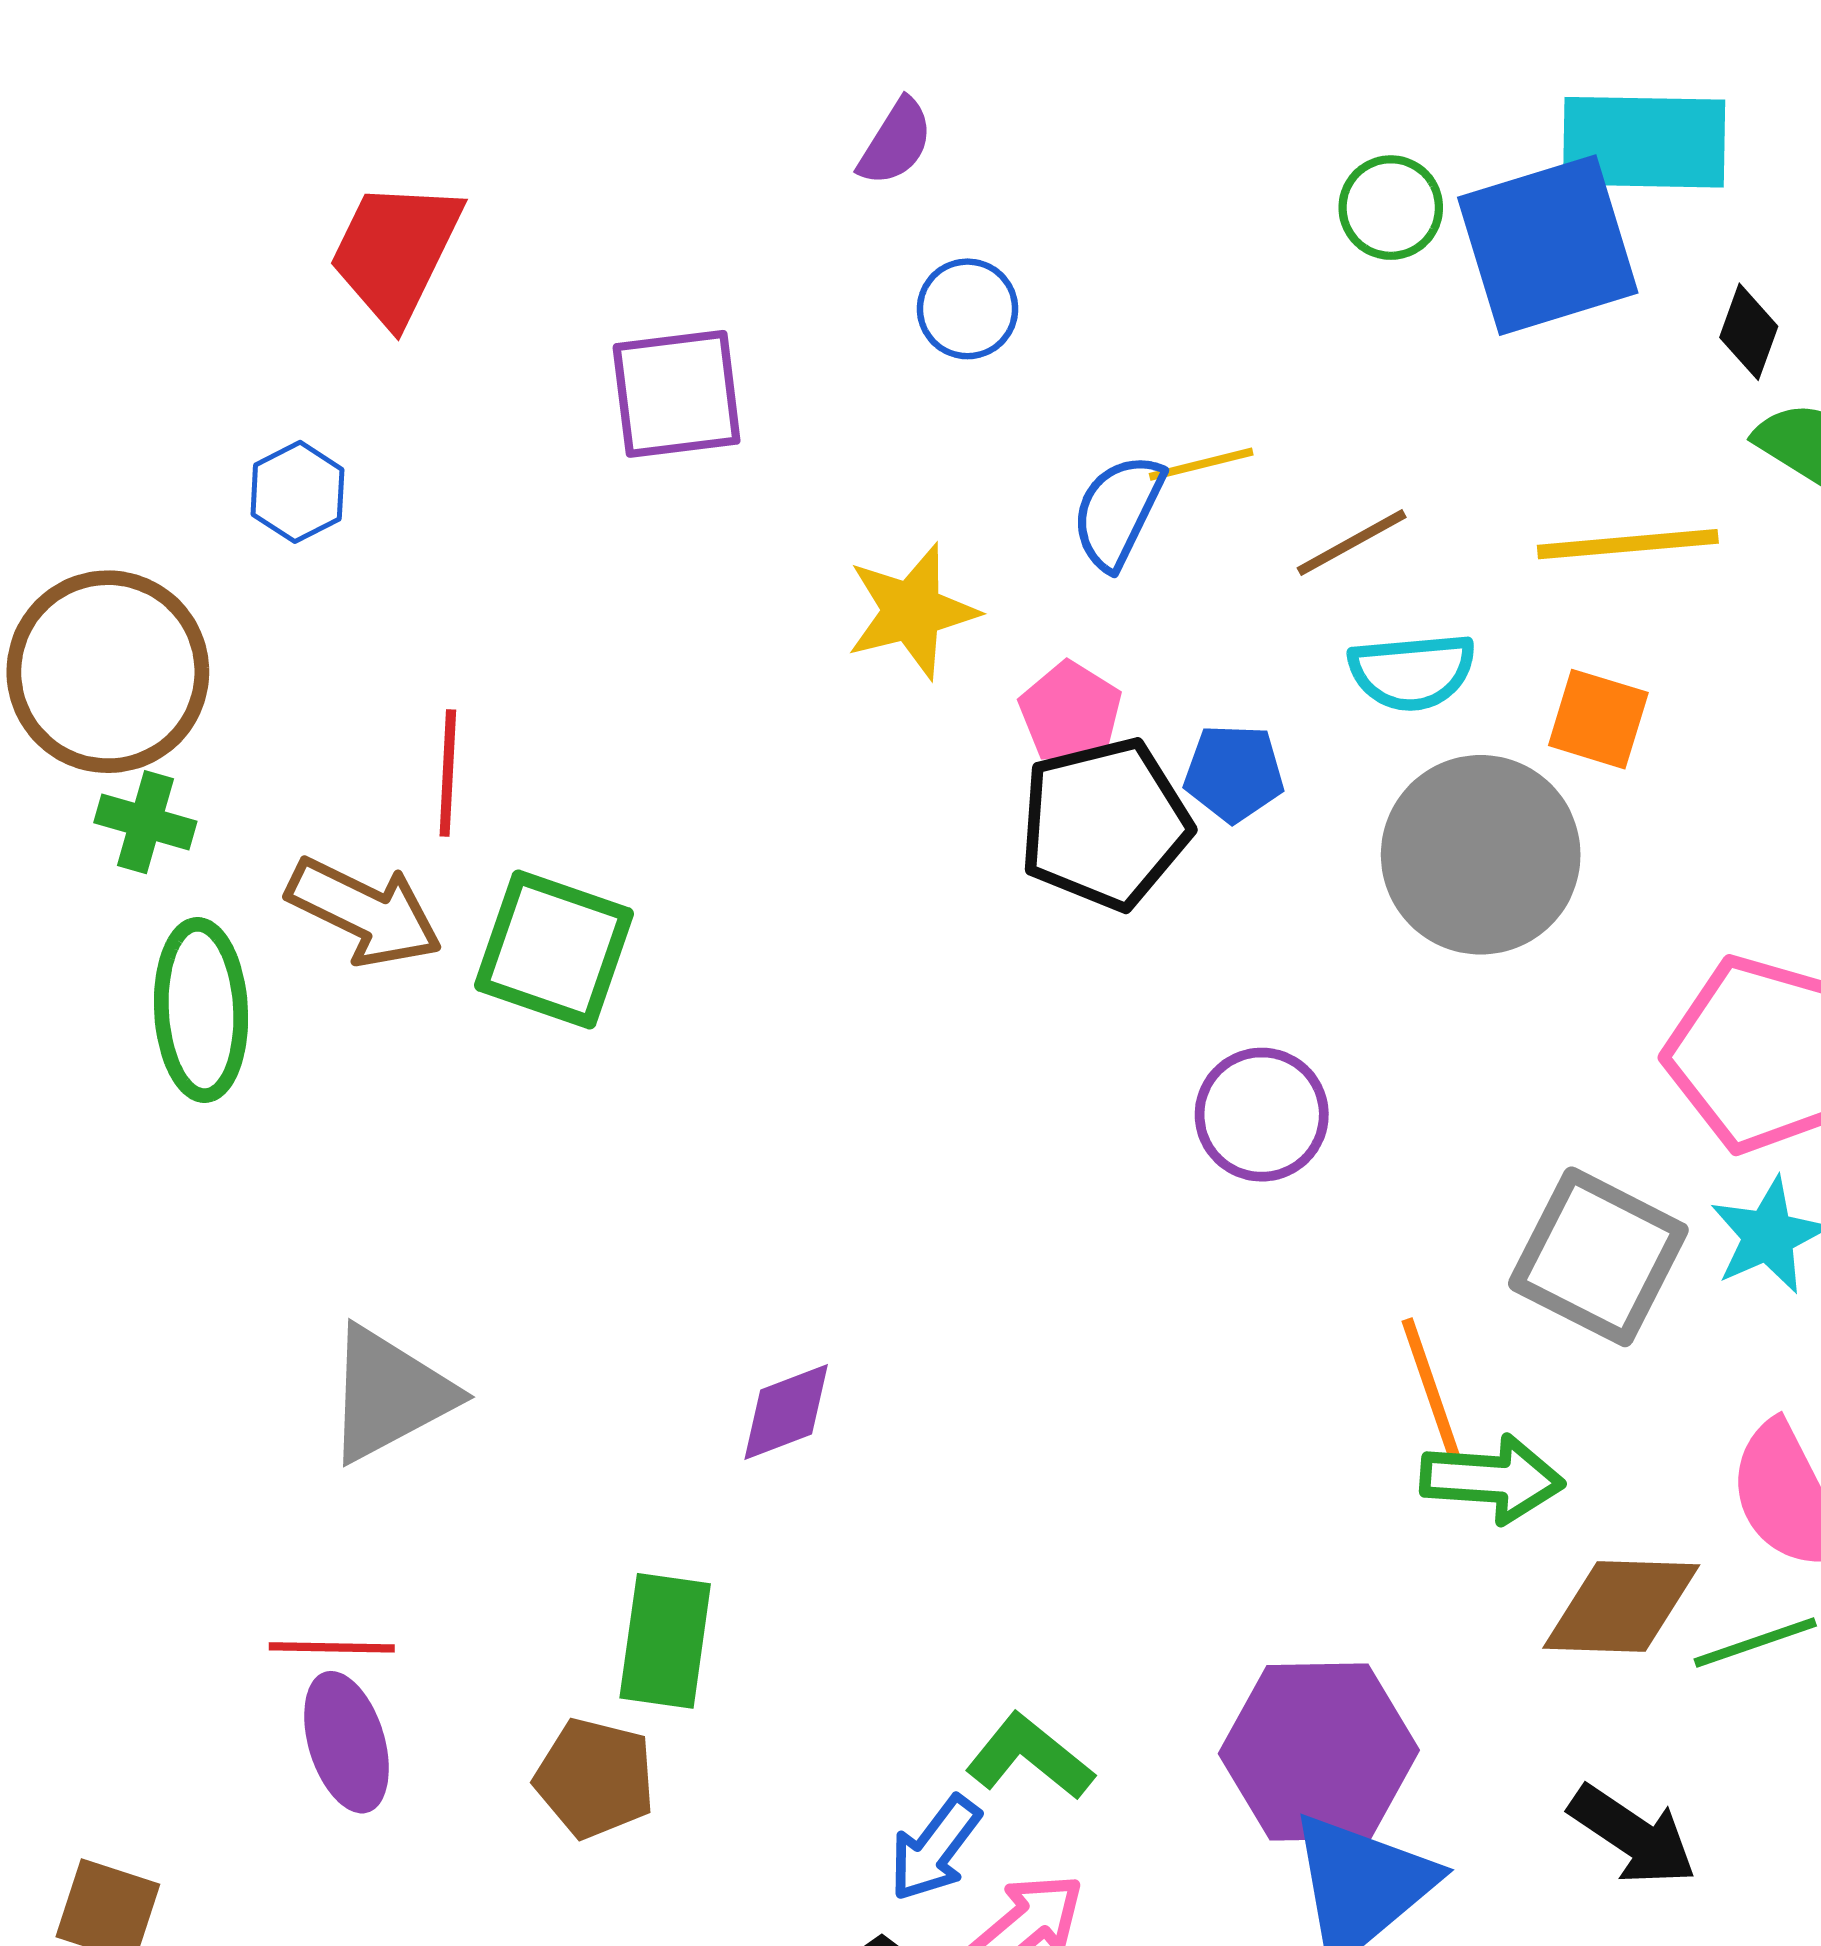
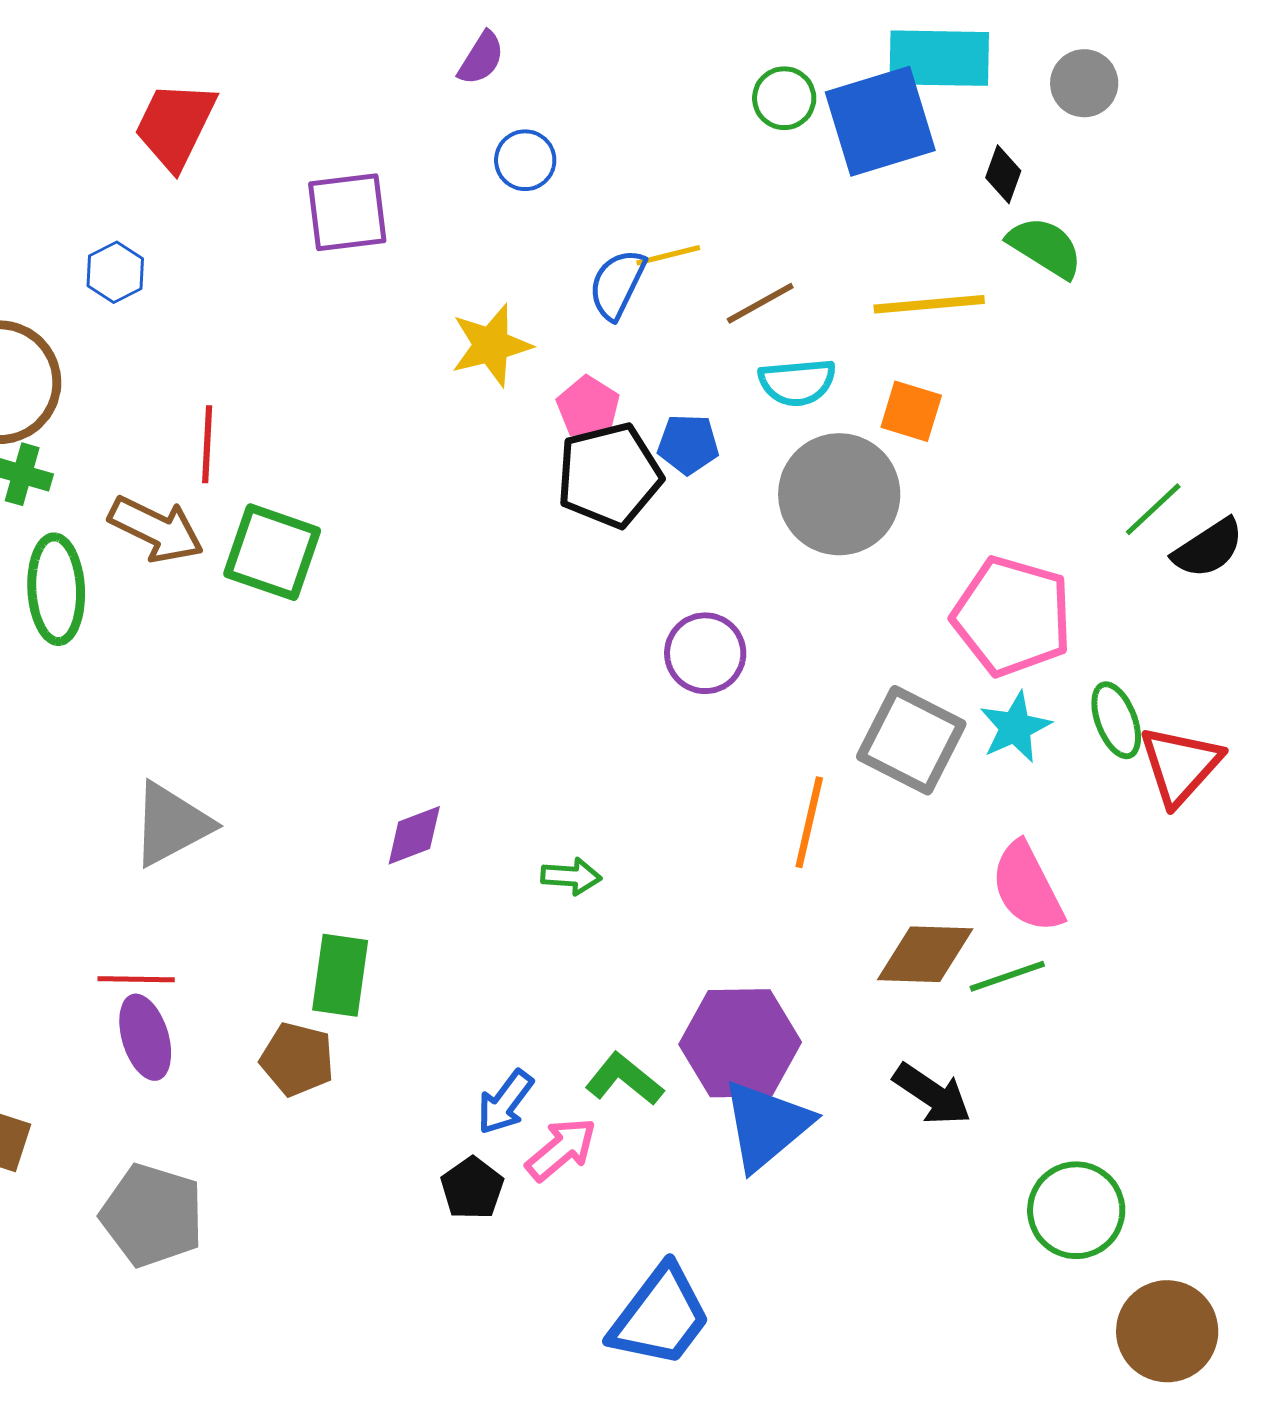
orange line: (1432, 1391) -> (809, 822), turned 32
green arrow: (1492, 1479) -> (571, 876), moved, size x0.7
green L-shape: (1030, 1757) -> (624, 1079), moved

